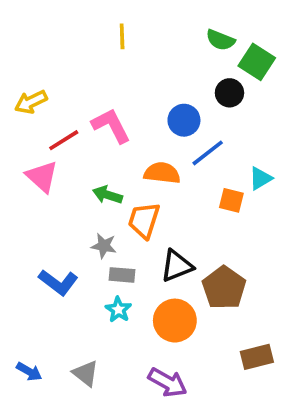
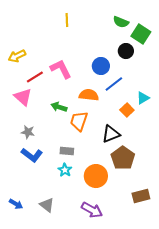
orange square: (231, 200) -> (127, 110), turned 32
gray star: (104, 246) -> (28, 132), moved
black triangle: (177, 266) -> (111, 134), moved

